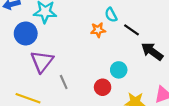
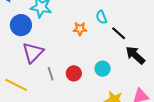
orange star: (98, 30) -> (80, 29), moved
red circle: (103, 87) -> (74, 73), moved

